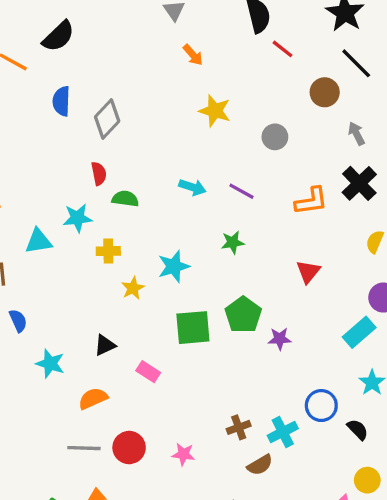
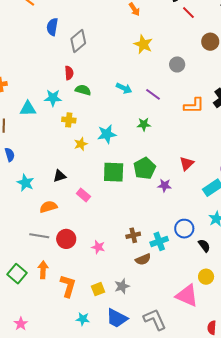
red triangle: (308, 272) -> (187, 164), moved

